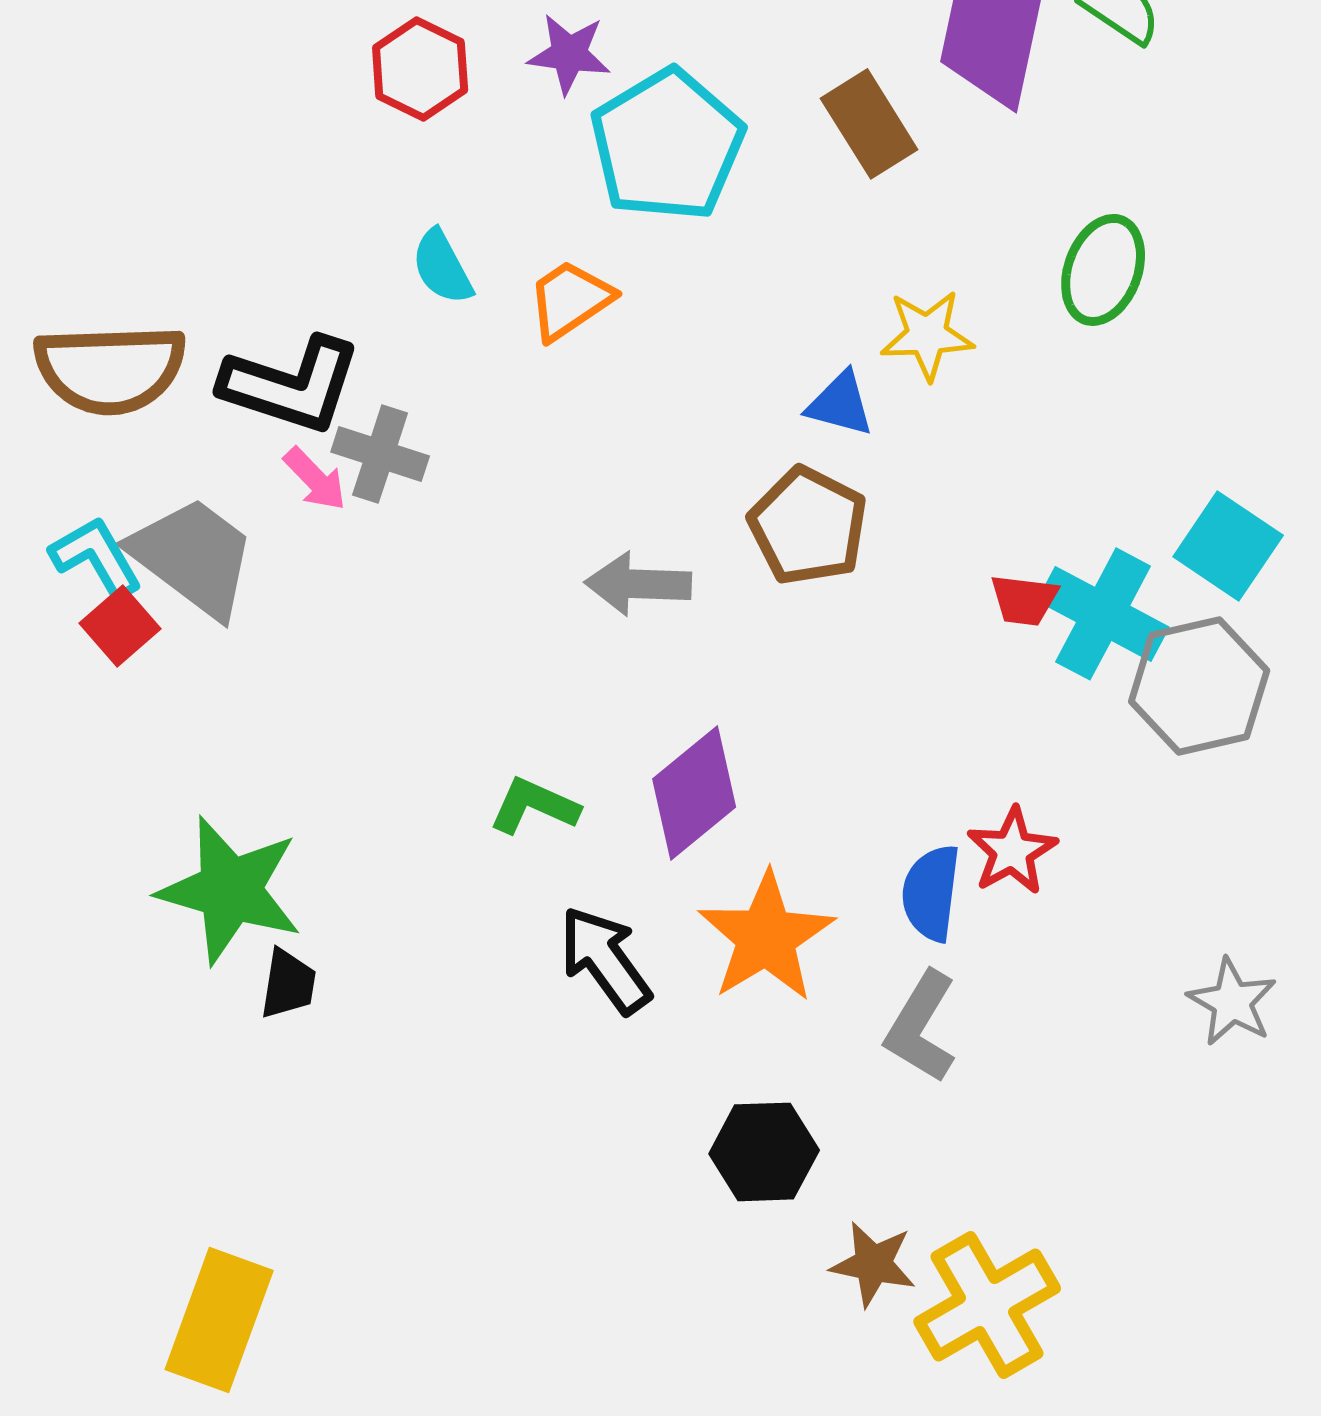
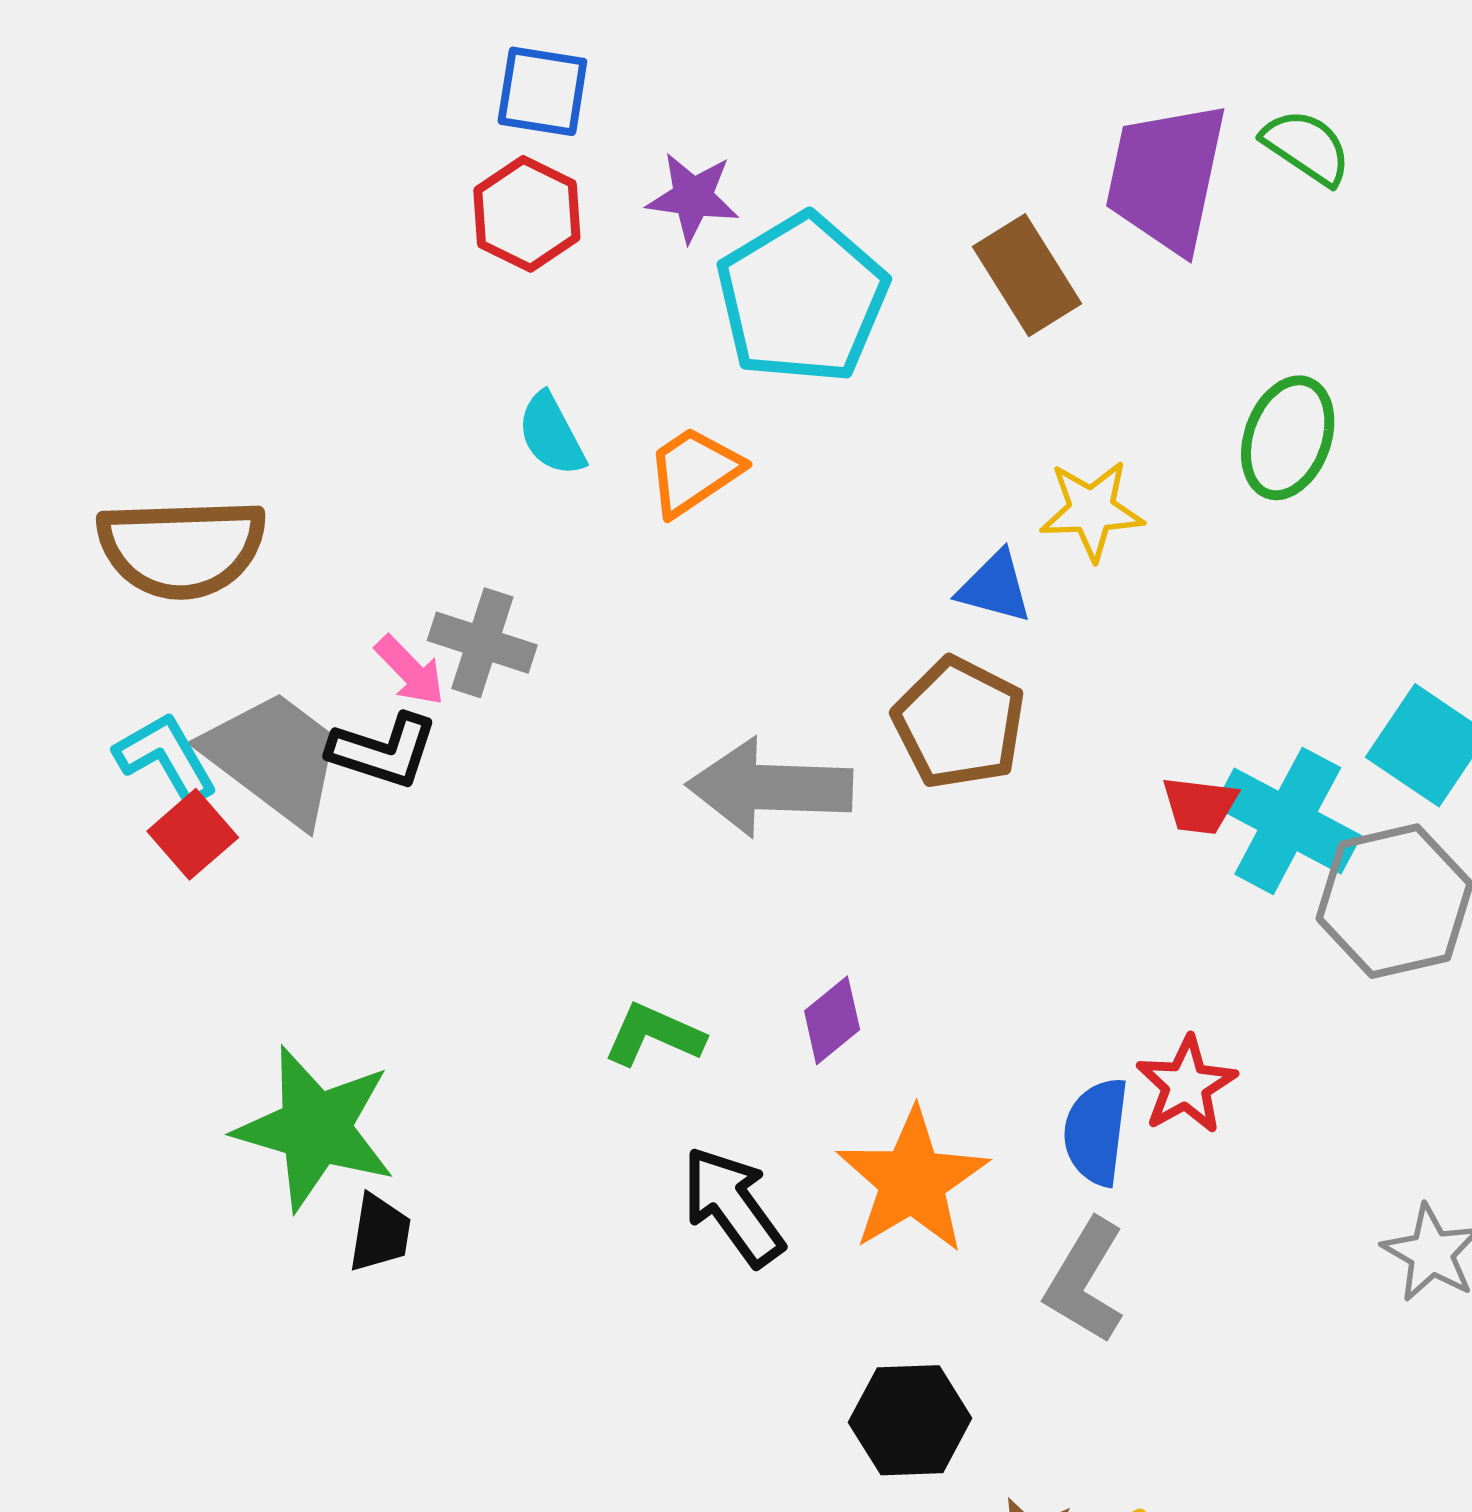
black L-shape: (291, 385) -> (383, 751), moved, size x0.7
gray arrow: (638, 584) -> (770, 788), size x1.4
purple diamond: (694, 793) -> (832, 1020), size x0.6

